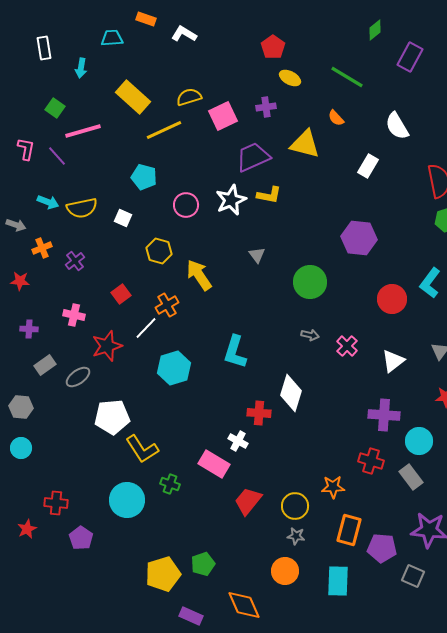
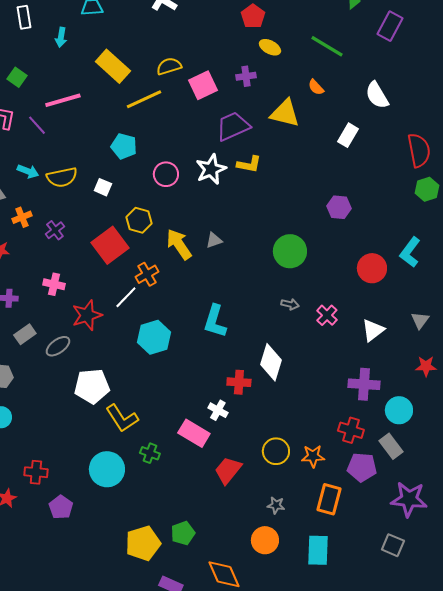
green square: (55, 108) -> (17, 77), moved
purple hexagon: (359, 238) -> (339, 207), size x0.7
gray triangle: (257, 255) -> (214, 240), moved, turned 48
red square: (121, 294) -> (110, 245), moved, size x1.8
yellow circle: (295, 506) -> (276, 451), moved
purple pentagon: (382, 548) -> (362, 467), moved

